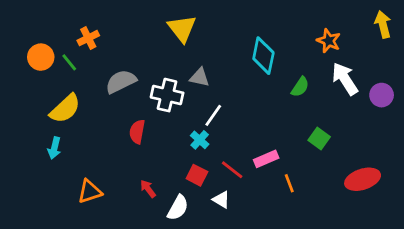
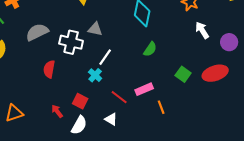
white arrow: (345, 79) -> (202, 30), size x0.7
green semicircle: (300, 87) -> (150, 49), moved
red square: (197, 175) -> (80, 101), moved
red ellipse: (363, 179) -> (215, 73), moved

